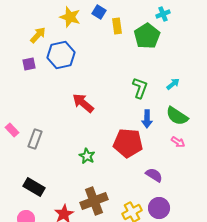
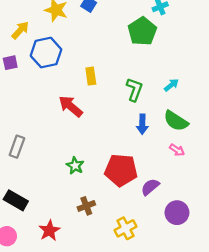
yellow rectangle: (117, 26) -> (91, 76), moved
red pentagon: (128, 143) -> (121, 170), moved
purple semicircle: (154, 175) -> (150, 187), turned -72
brown cross: (94, 201) -> (86, 206), moved, size x0.6
purple circle: (159, 208) -> (177, 213), moved

